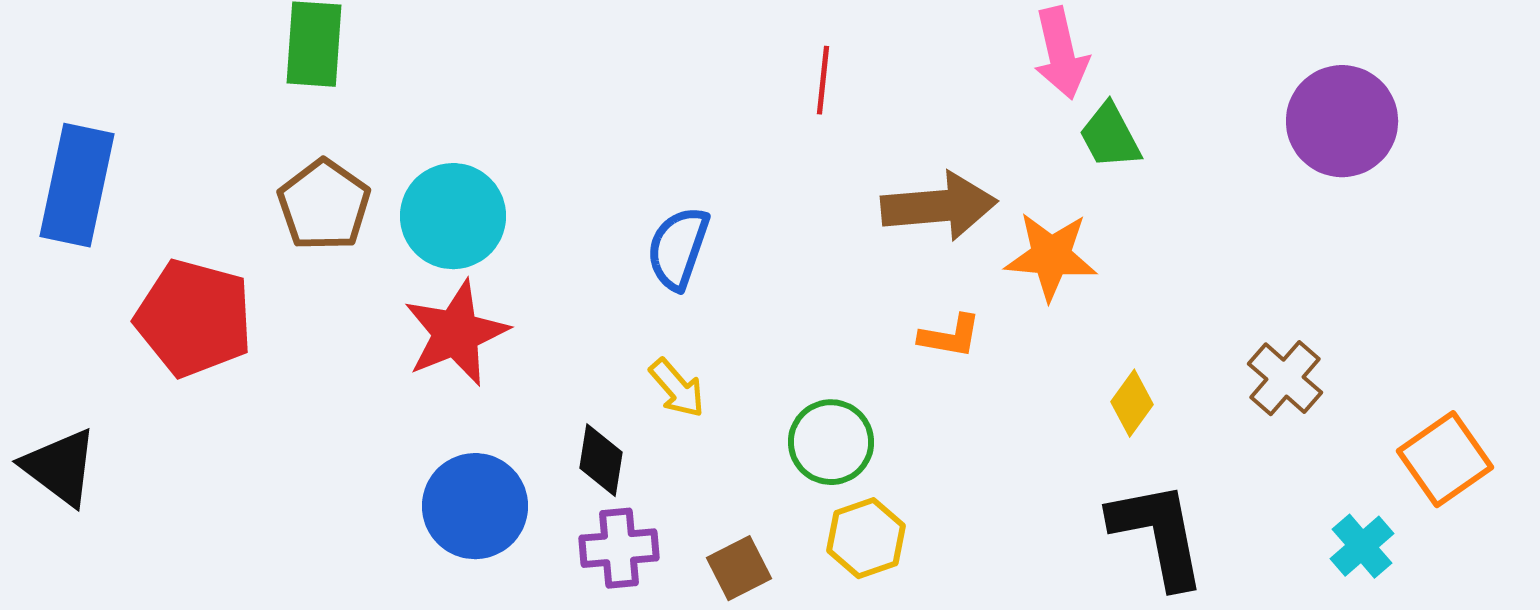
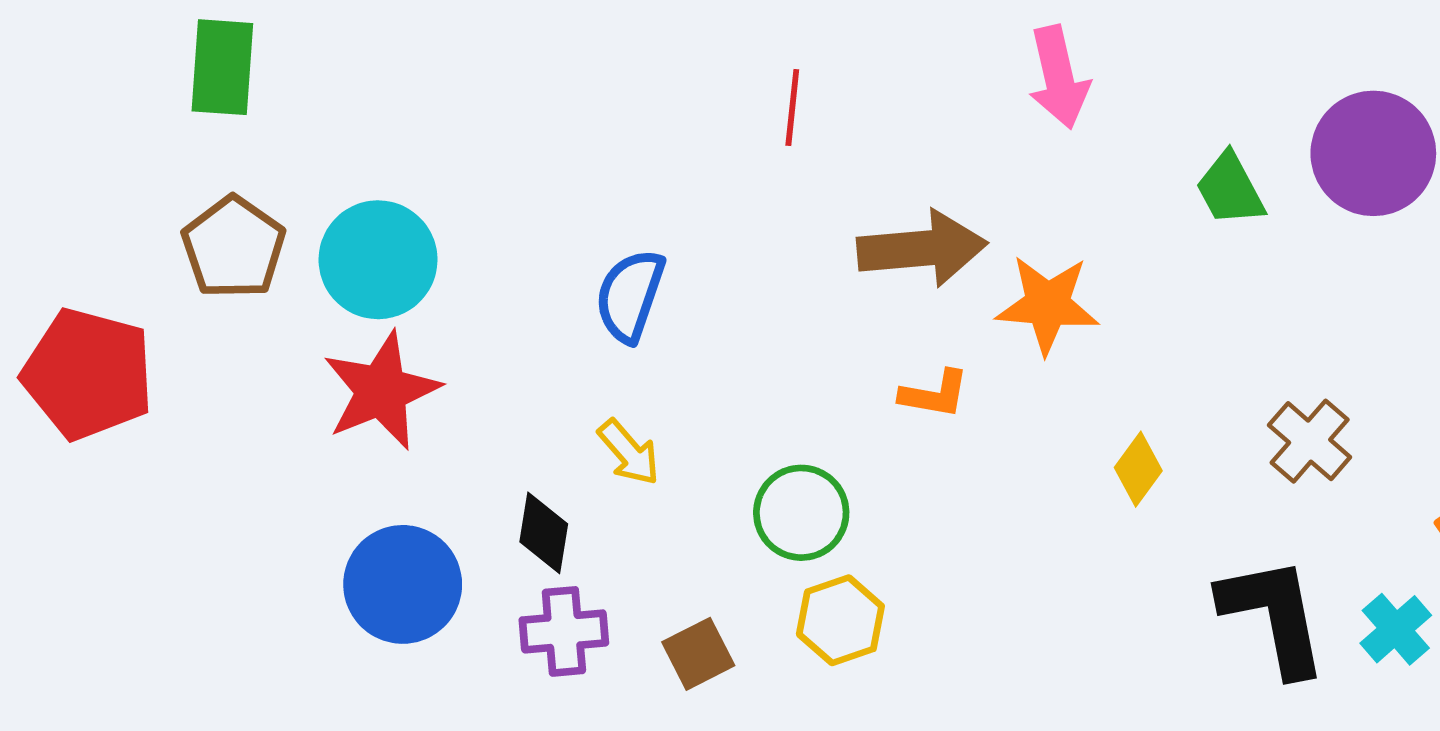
green trapezoid: (1110, 136) -> (1230, 189), moved
black L-shape: (1158, 534) -> (1274, 616), moved

